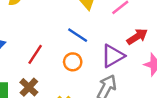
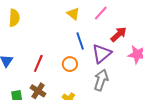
blue line: (78, 35) -> (80, 41), moved, turned 48

